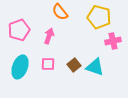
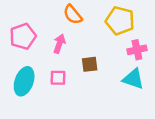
brown square: (74, 65) -> (90, 64), moved, turned 32
cyan triangle: (95, 67) -> (133, 79), moved

